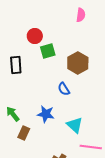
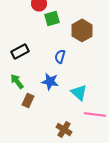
black rectangle: (16, 65) -> (20, 51), moved, turned 66
blue semicircle: (64, 89) -> (60, 56), moved, turned 48

